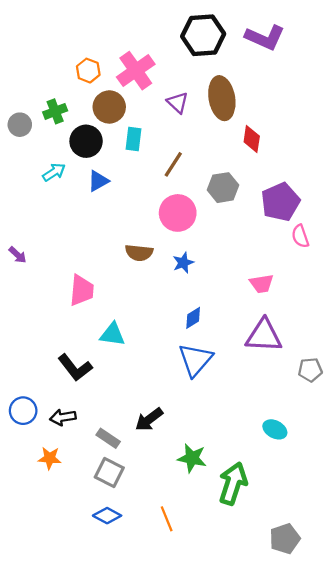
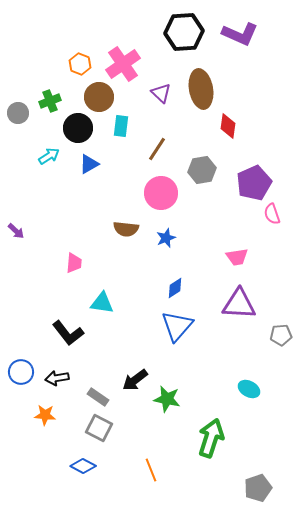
pink trapezoid: (82, 290) -> (74, 263), size x0.7
green star: (192, 458) -> (167, 399), moved
blue diamond: (107, 516) -> (83, 466), moved

